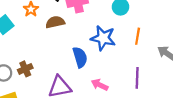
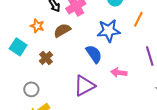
orange line: (138, 36) -> (138, 19), turned 35
brown cross: (25, 69) -> (46, 58), moved

